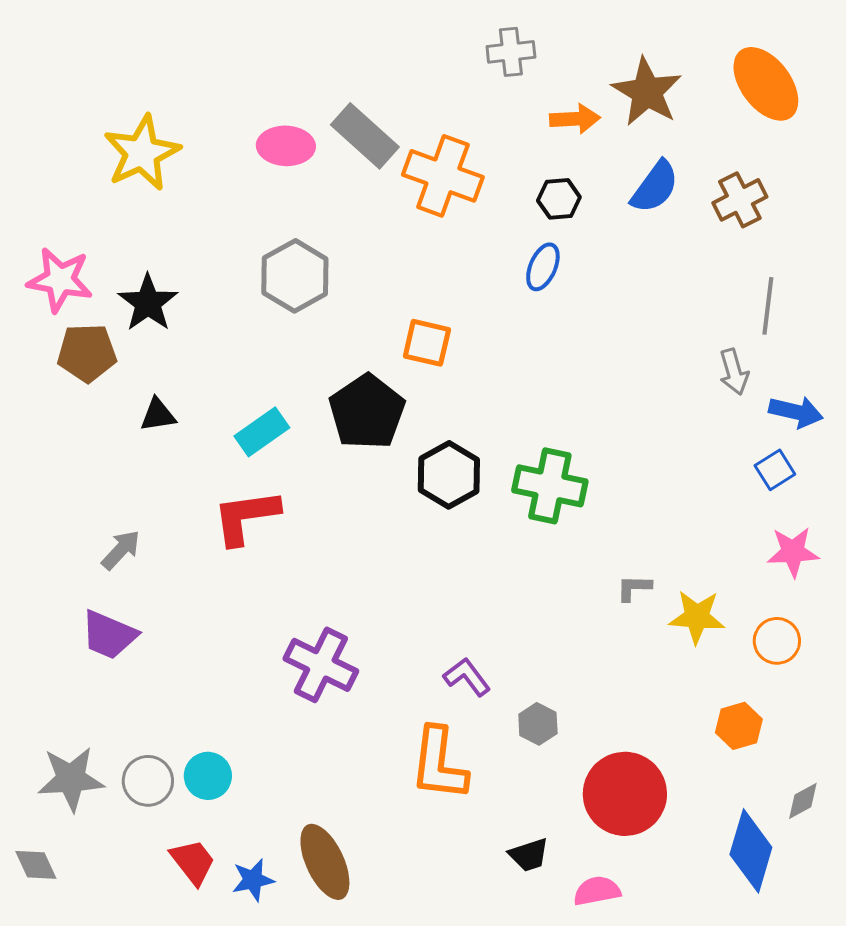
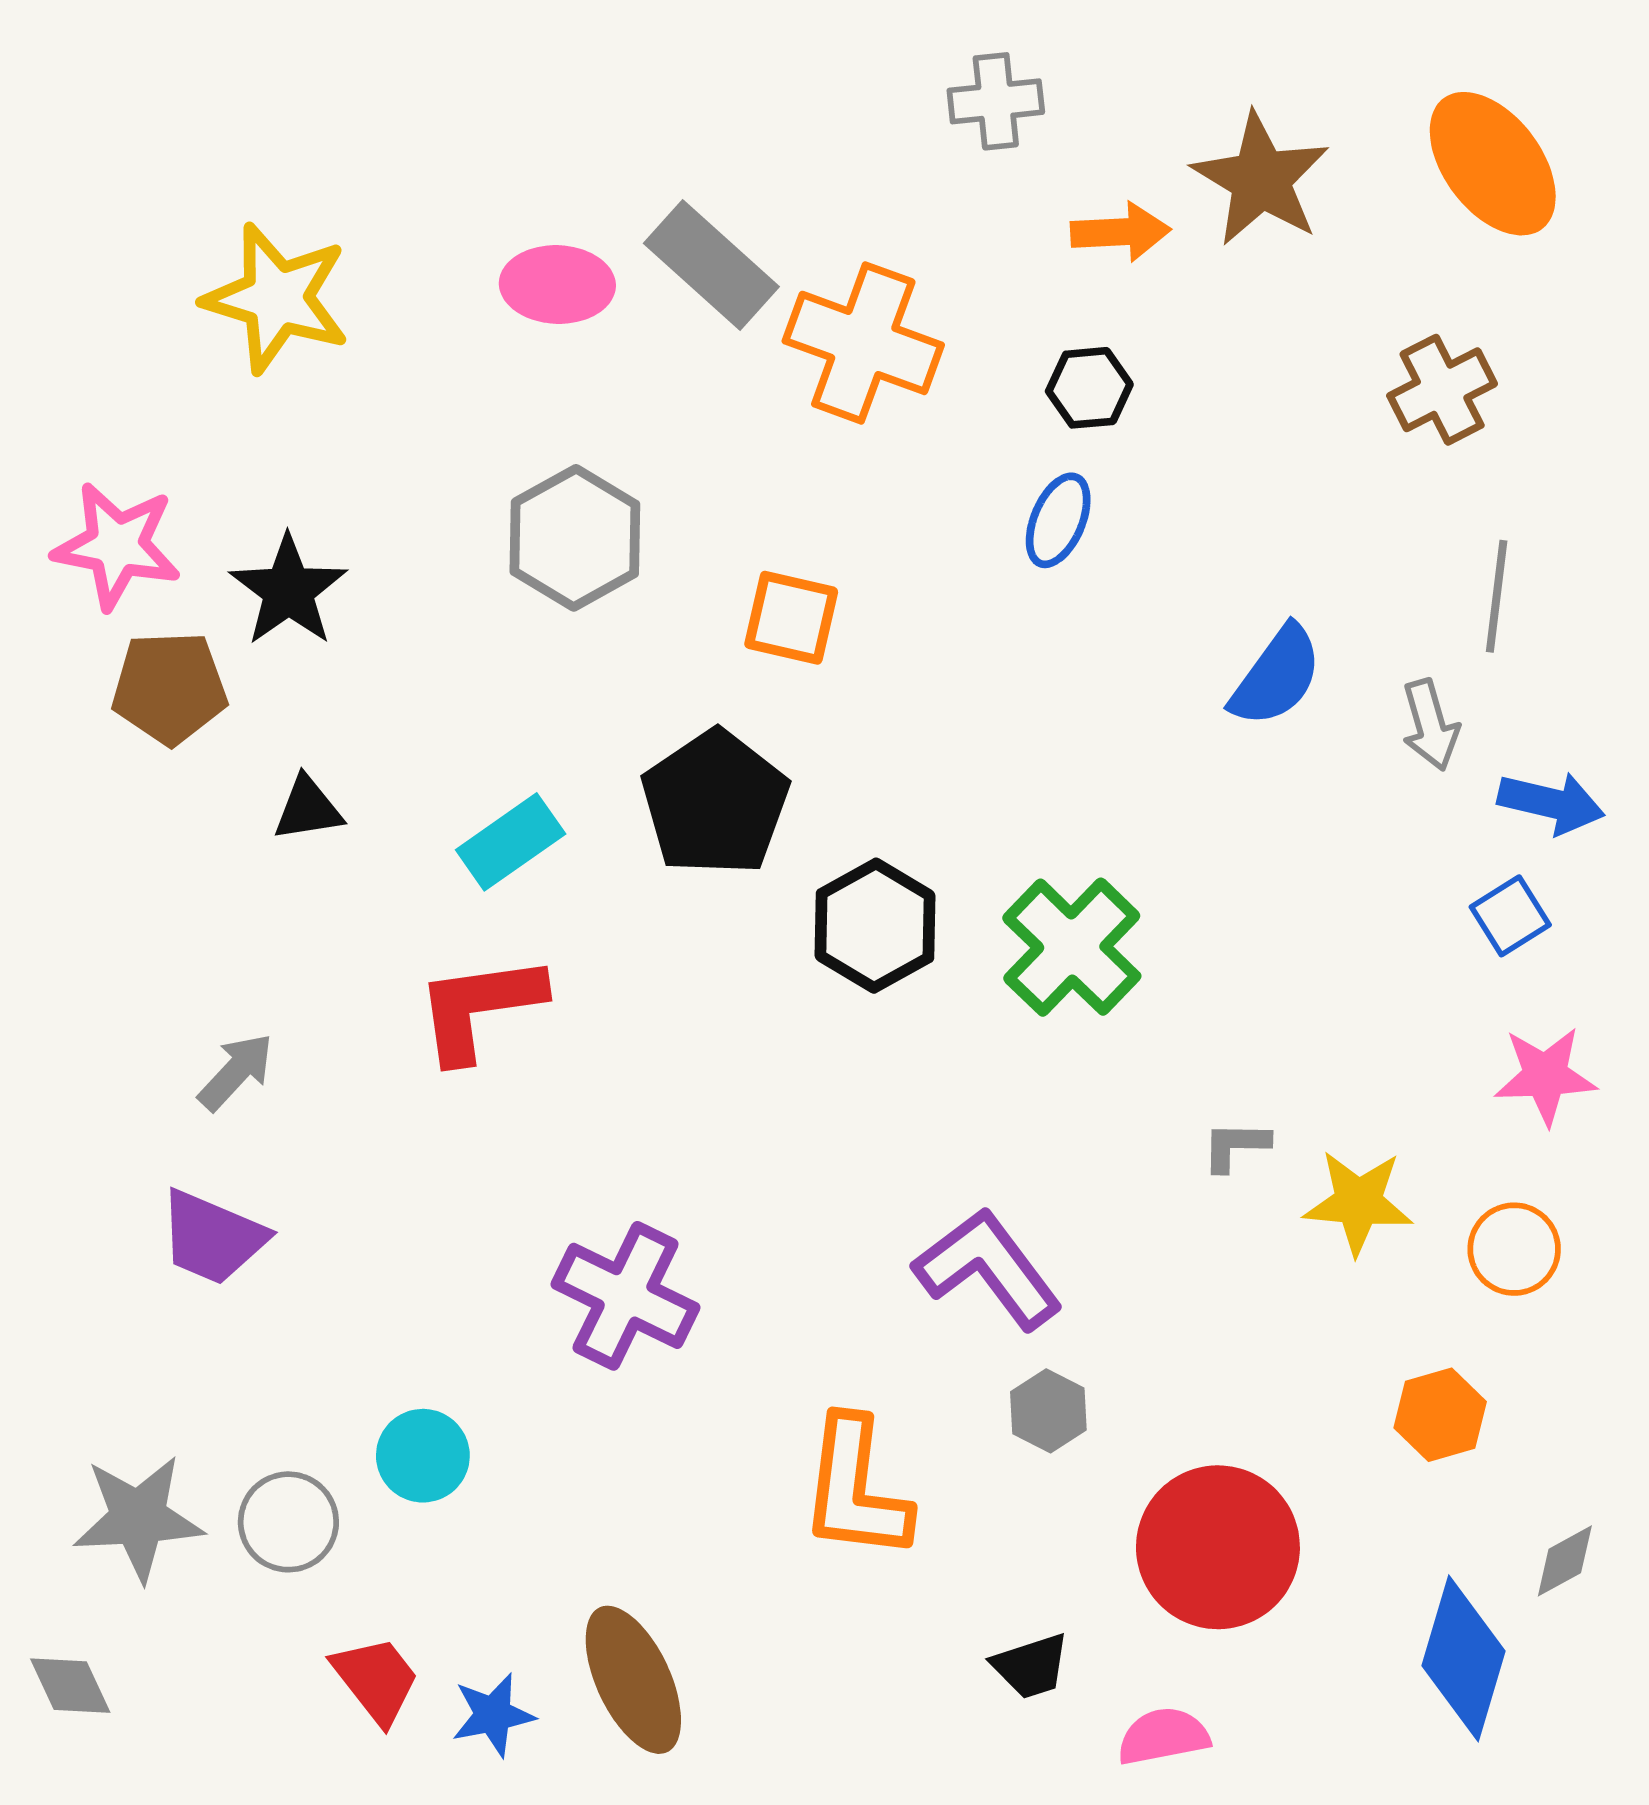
yellow star: (142, 153) -> (277, 298), turned -30
blue semicircle: (655, 187) -> (1276, 676), moved
orange square: (427, 343) -> (791, 618), moved
green cross: (550, 486) -> (1072, 947), turned 32
purple L-shape: (467, 677) -> (988, 1269), moved, size x1.6
cyan circle: (208, 776) -> (423, 1456), moved

